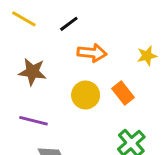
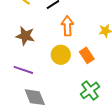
orange arrow: (92, 53) -> (67, 26), turned -102

